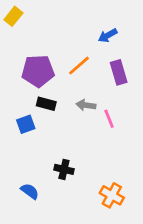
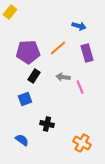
blue arrow: (108, 35) -> (79, 26), turned -136
black rectangle: (46, 104) -> (34, 76), turned -72
blue square: (26, 124) -> (25, 99), moved

